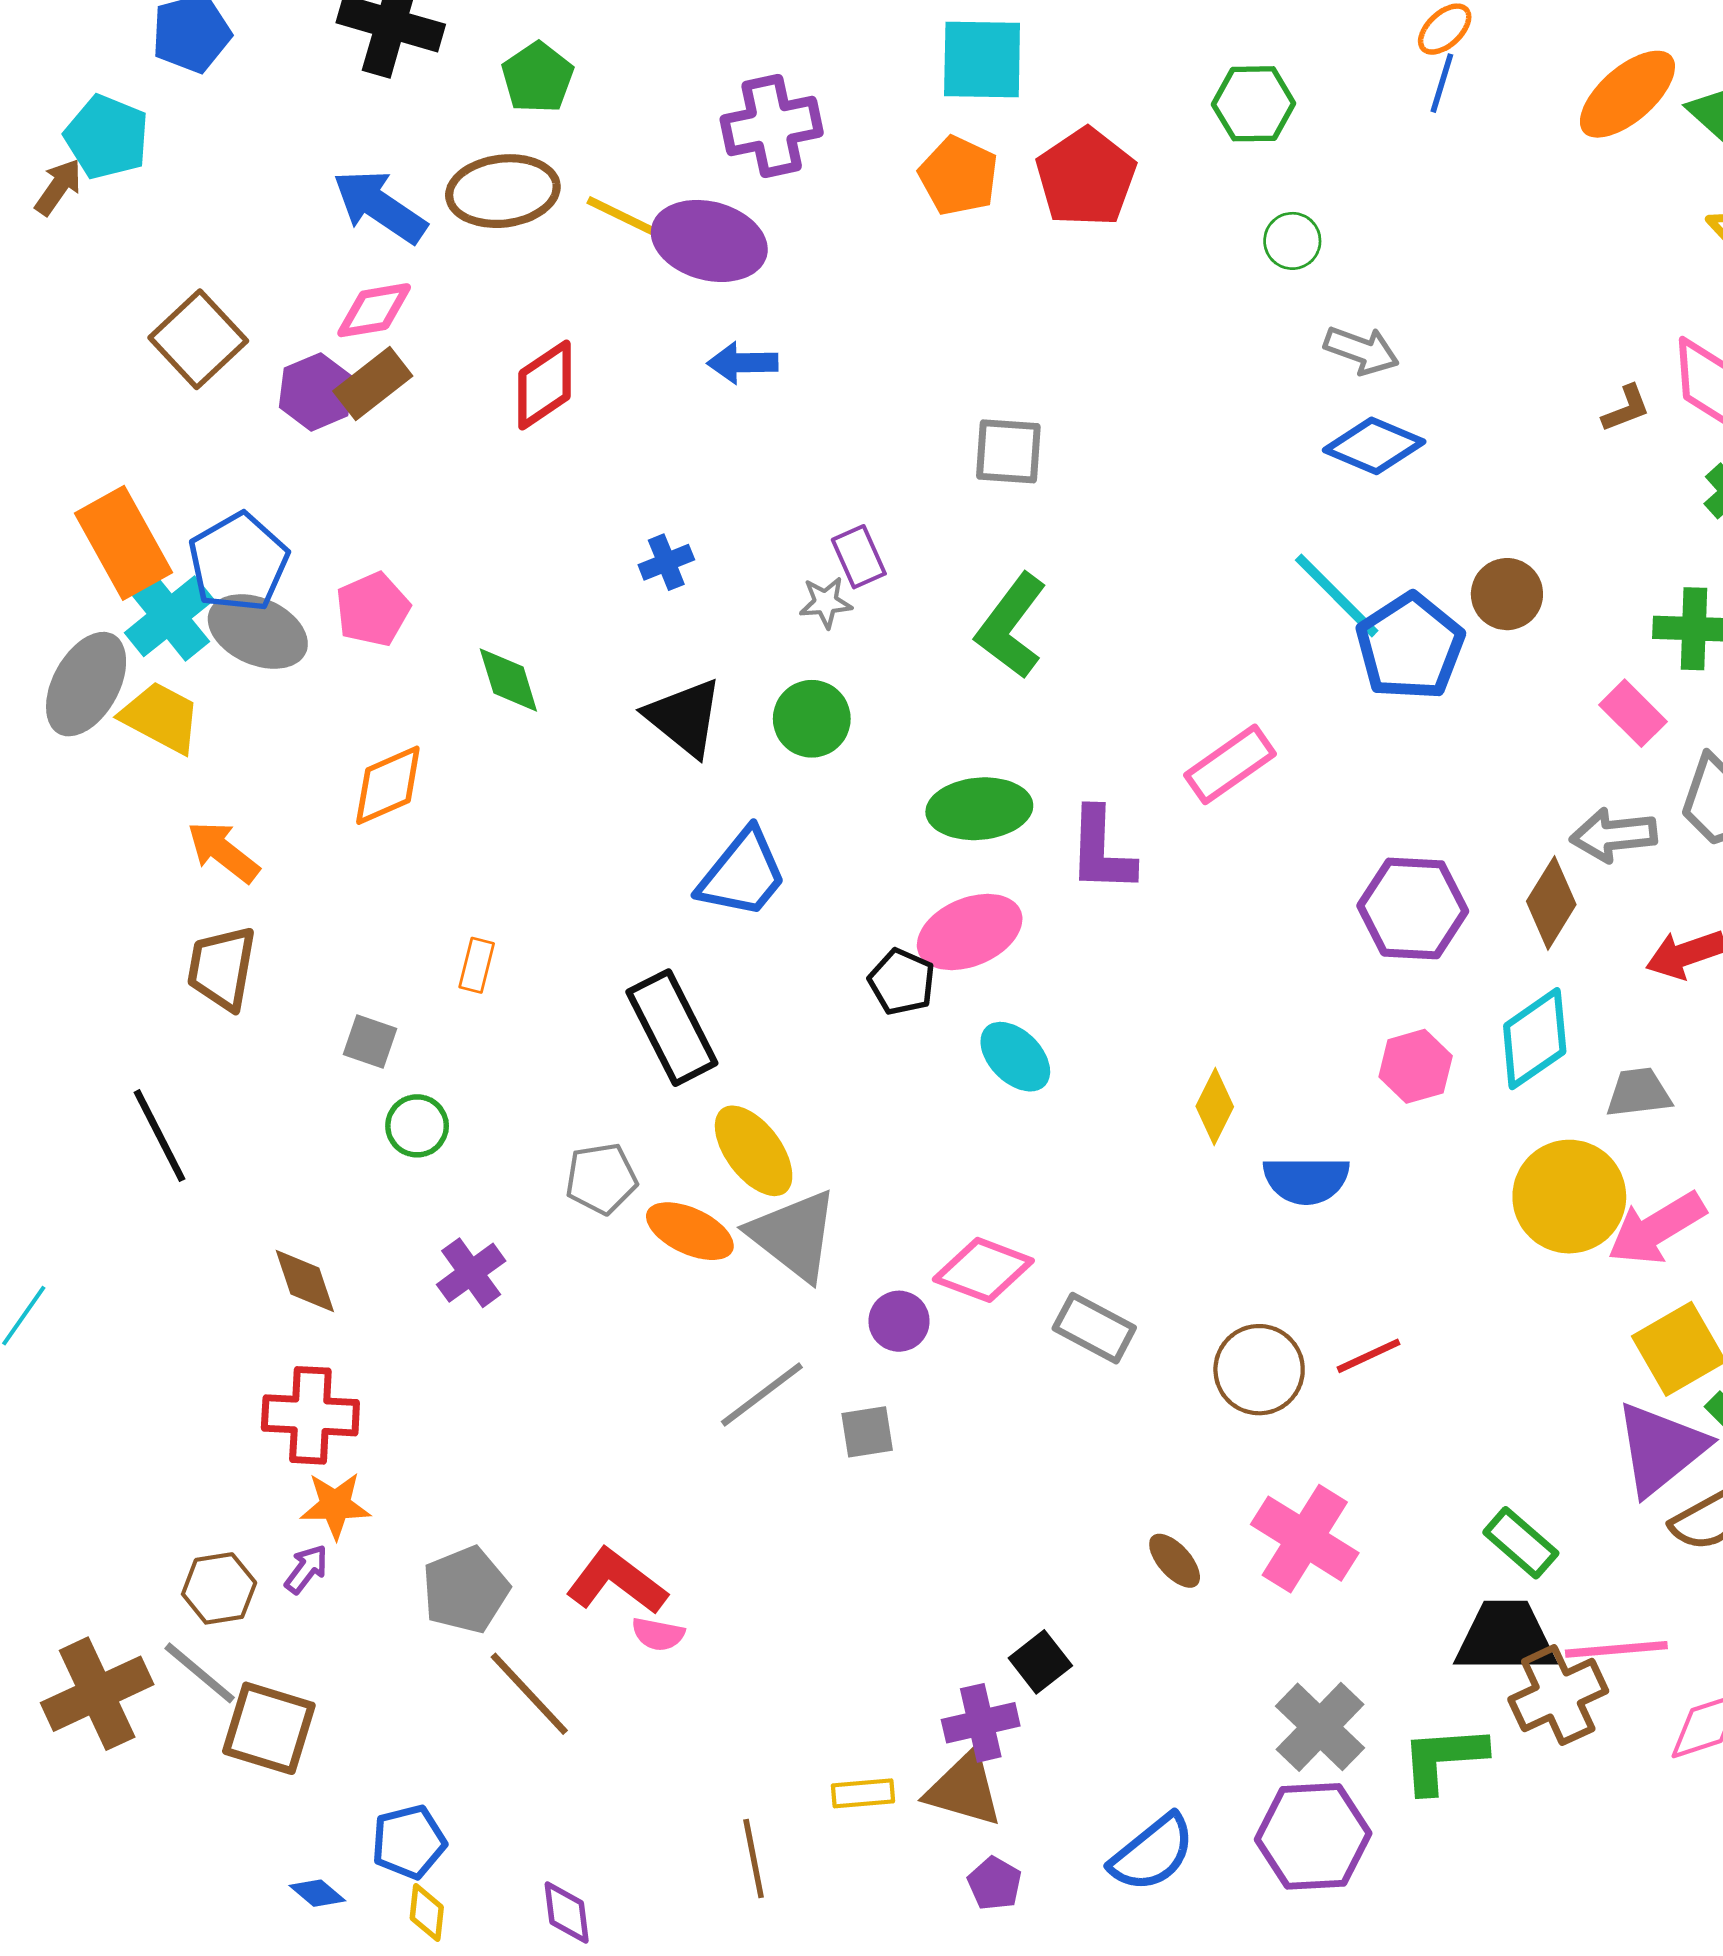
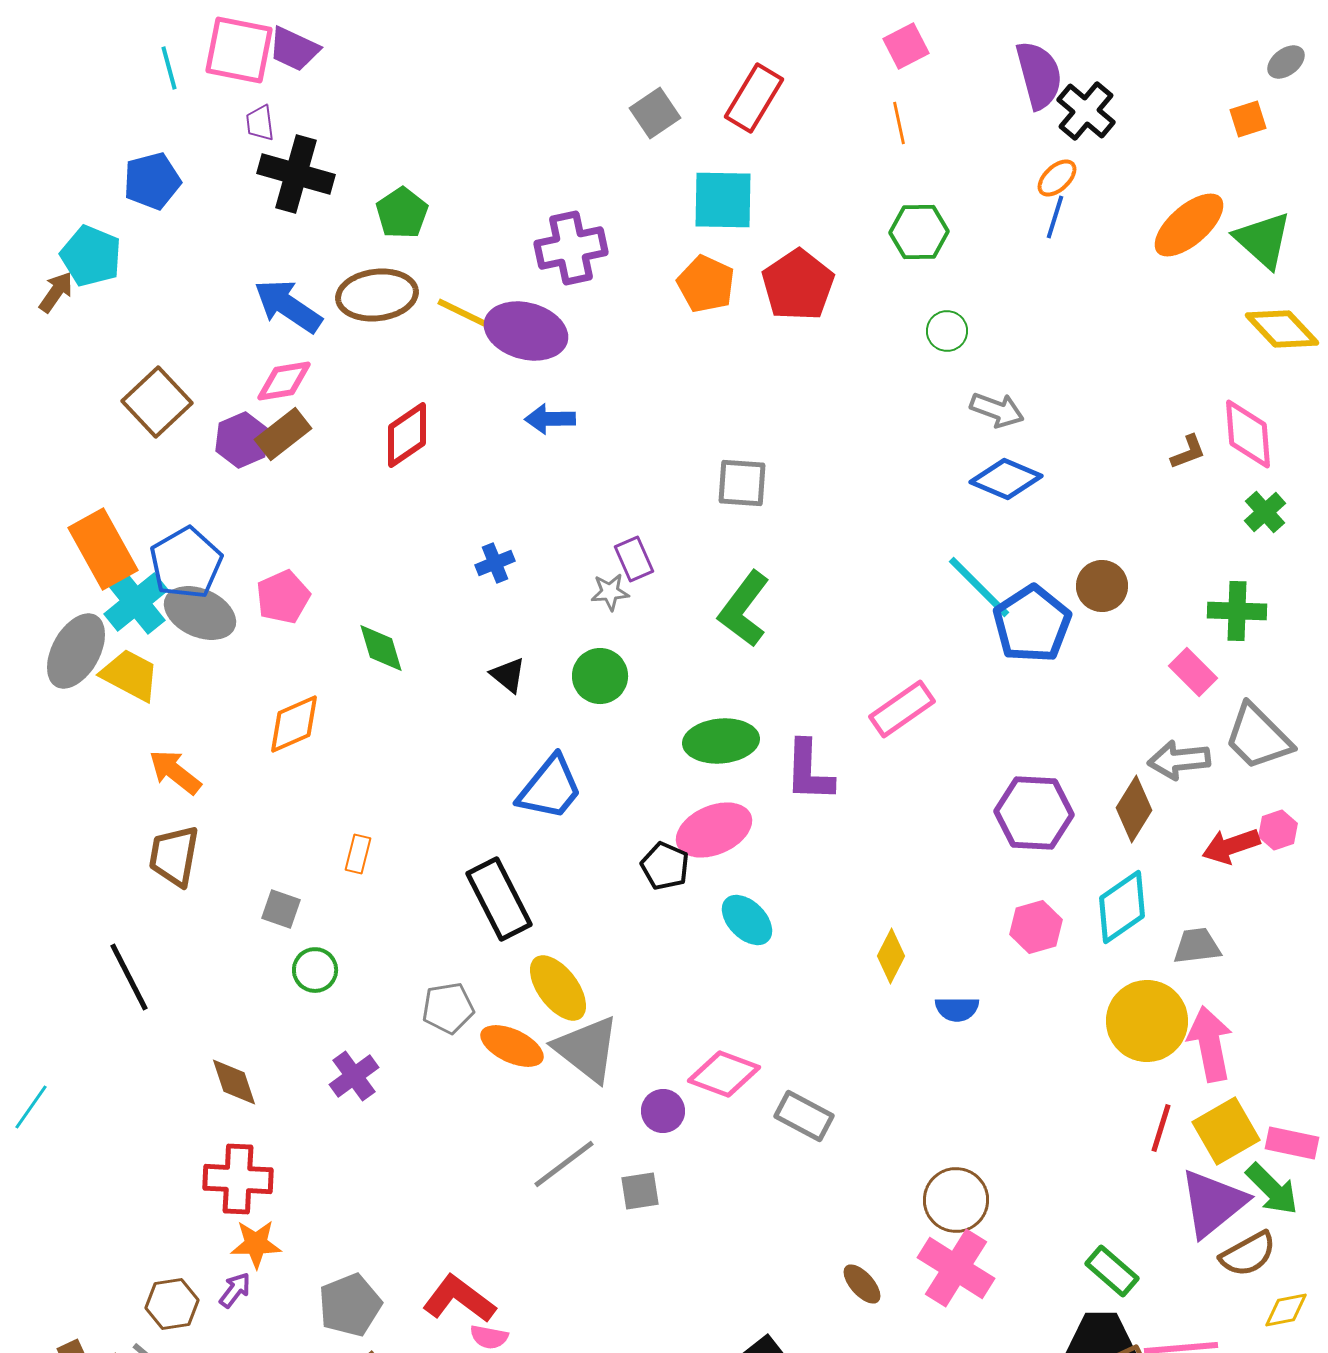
black triangle: (684, 717) -> (508, 675), size x0.6
blue semicircle: (1306, 1180) -> (957, 1009), size x0.7
pink arrow: (1657, 1228) -> (1210, 1044), turned 110
red line: (1368, 1356) -> (1161, 1128), moved, turned -48
brown circle: (1259, 1370) -> (956, 1200), moved

